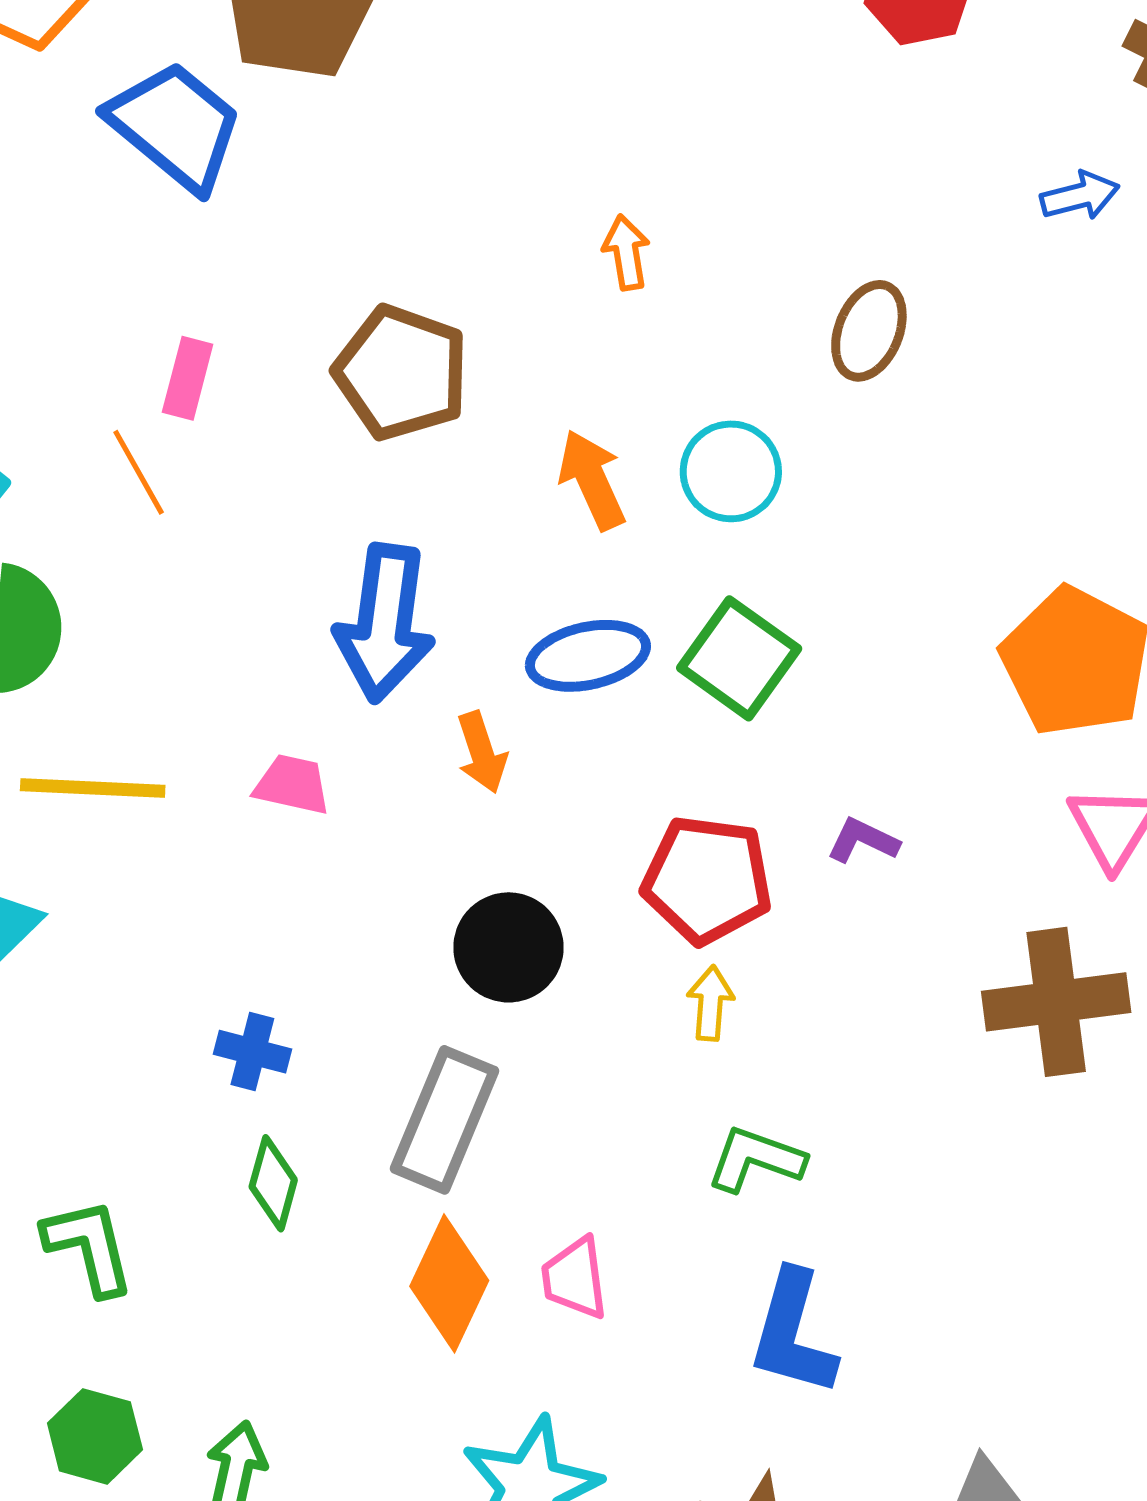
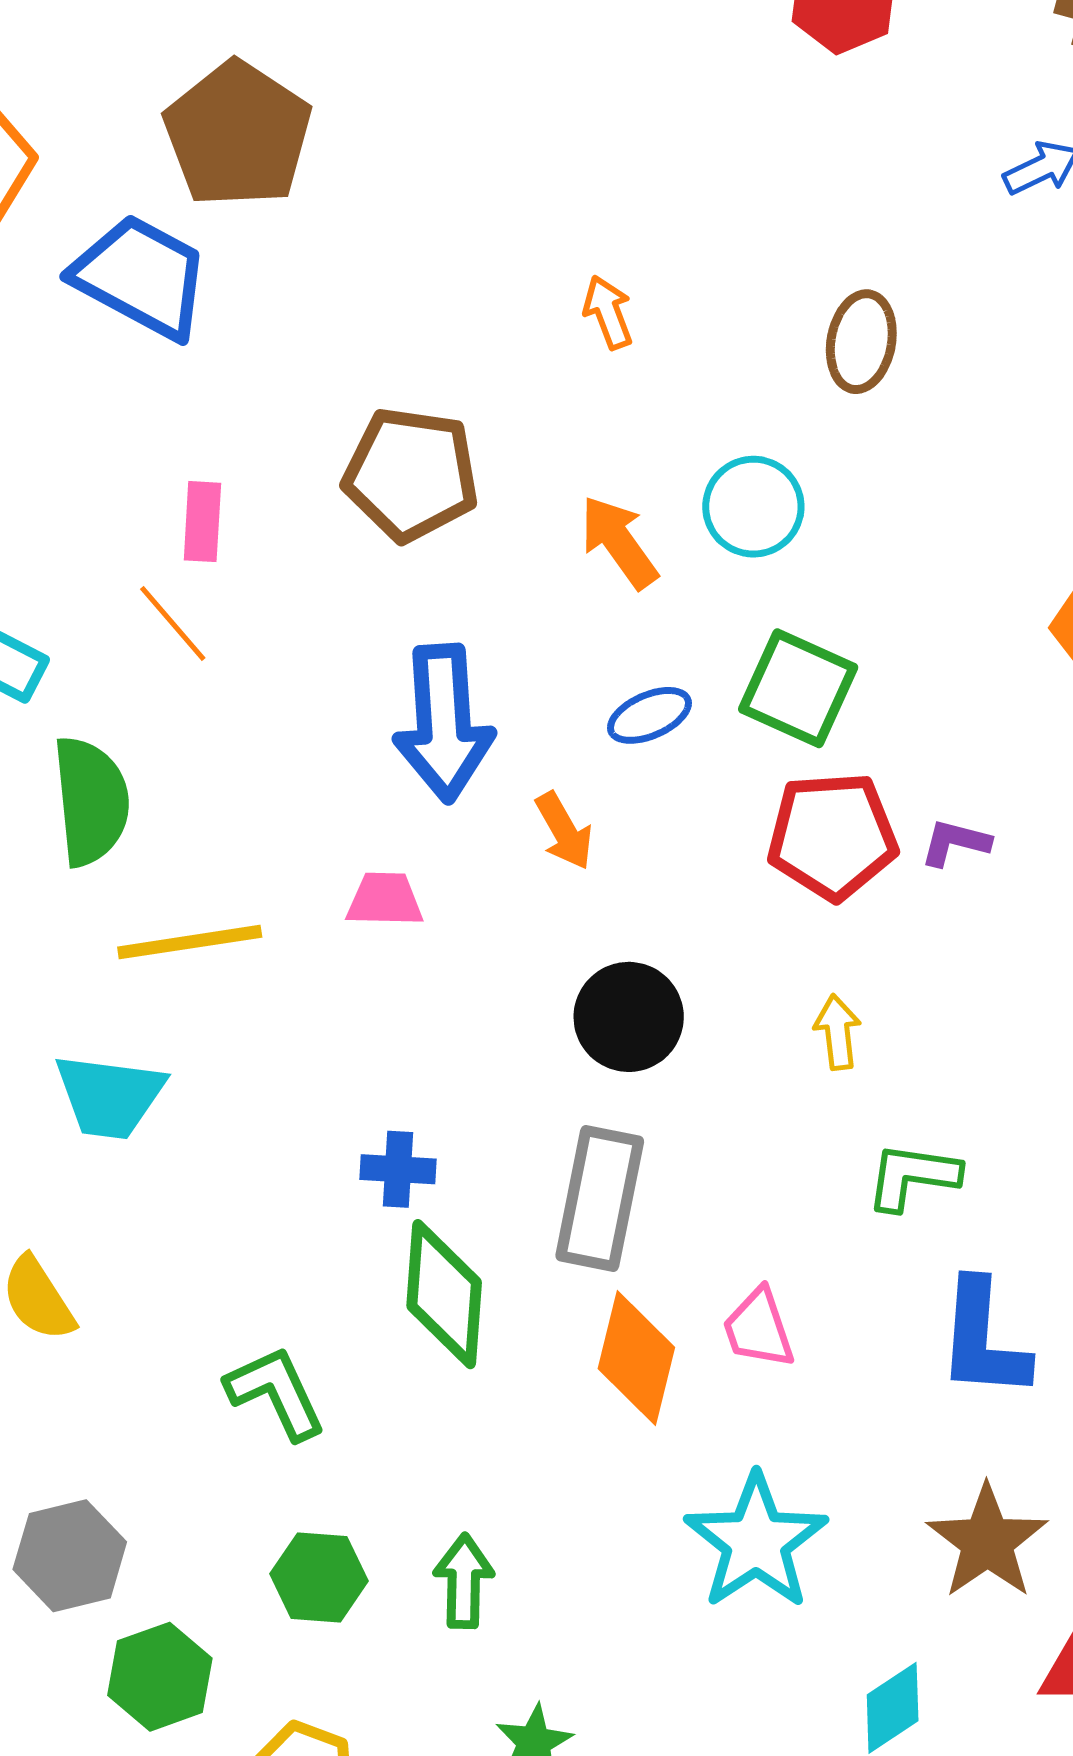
blue ellipse: (588, 656) -> (649, 715), size x0.7
red pentagon: (707, 880) -> (832, 836), moved
green diamond: (273, 1183) -> (444, 1294), size x1.6

